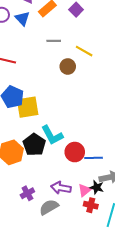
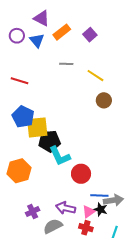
brown circle: (68, 67) -> (104, 100), moved
black pentagon: (34, 145) -> (49, 141), moved, turned 30
blue line: (94, 158) -> (99, 195), moved
red cross: (91, 205) -> (86, 228), moved

